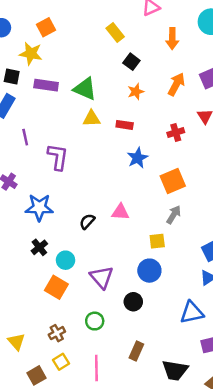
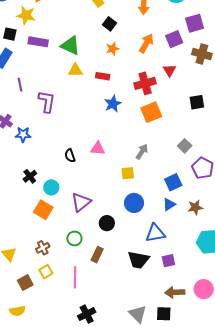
red cross: (176, 133) -> (145, 83), size x1.5
orange square: (173, 181) -> (151, 112), moved
blue star: (39, 207) -> (23, 135), moved, size x0.7
black semicircle: (87, 221) -> (70, 156), turned -64
blue circle: (149, 271) -> (134, 203), moved
purple triangle: (102, 277) -> (81, 202), turned 30
brown rectangle: (136, 351) -> (97, 255), moved
black trapezoid: (175, 370) -> (138, 260), moved

